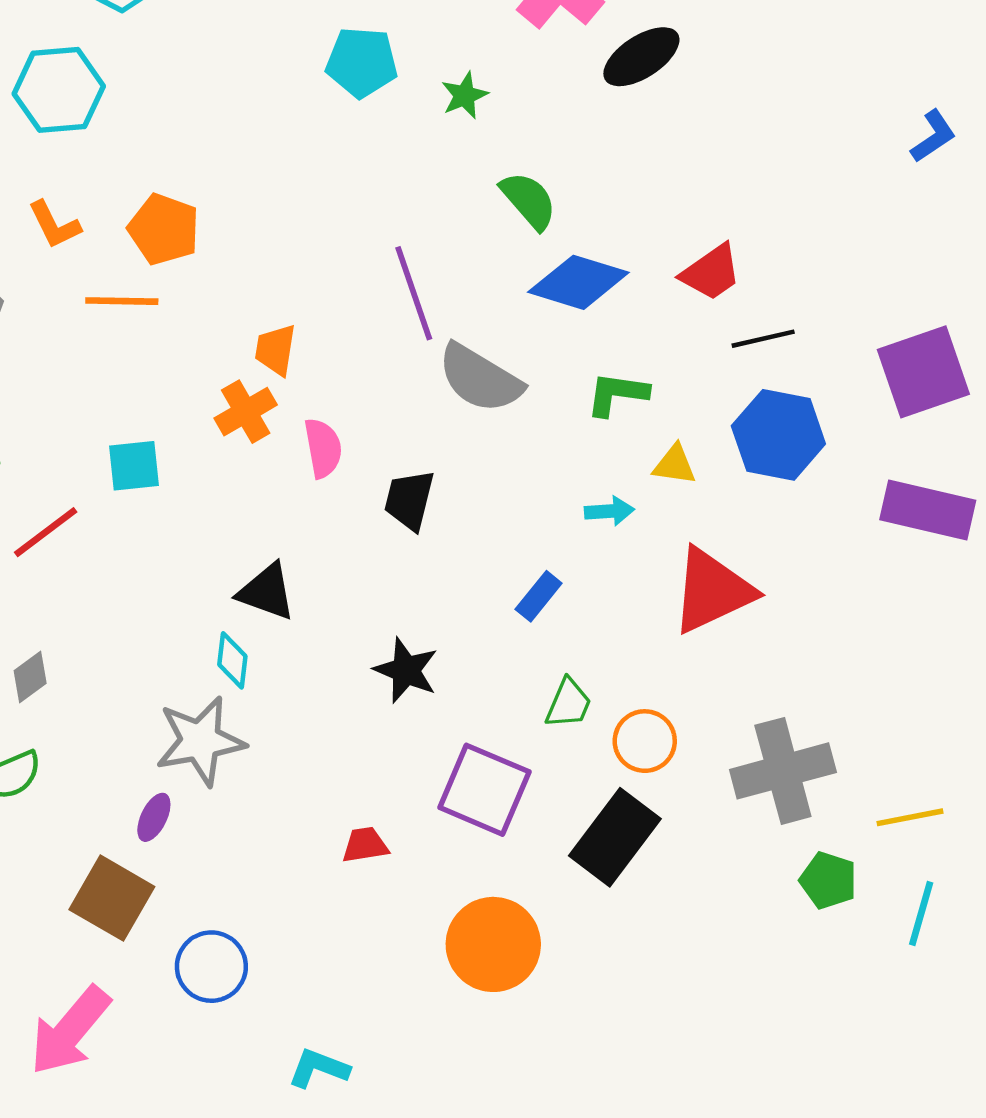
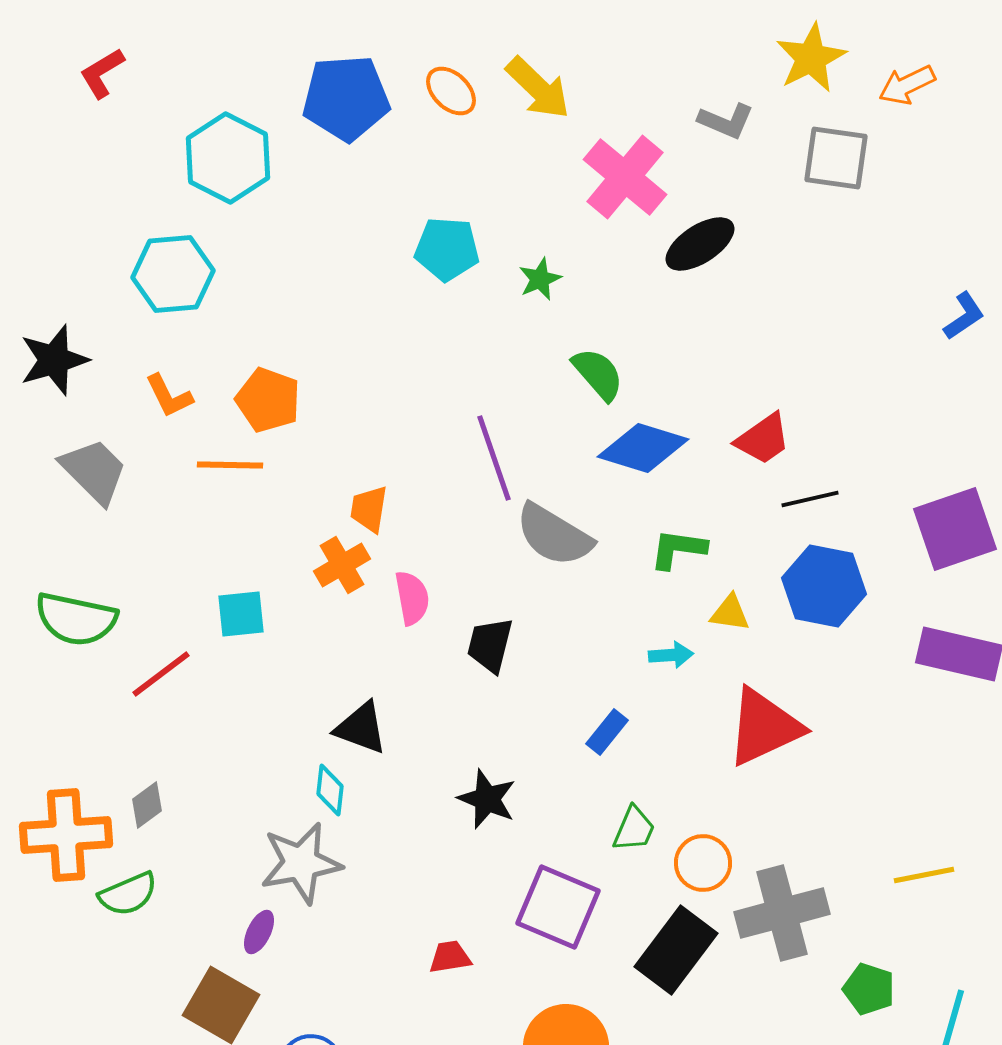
gray cross: (783, 771) -> (782, 913), moved
yellow line: (910, 817) -> (924, 875), moved

